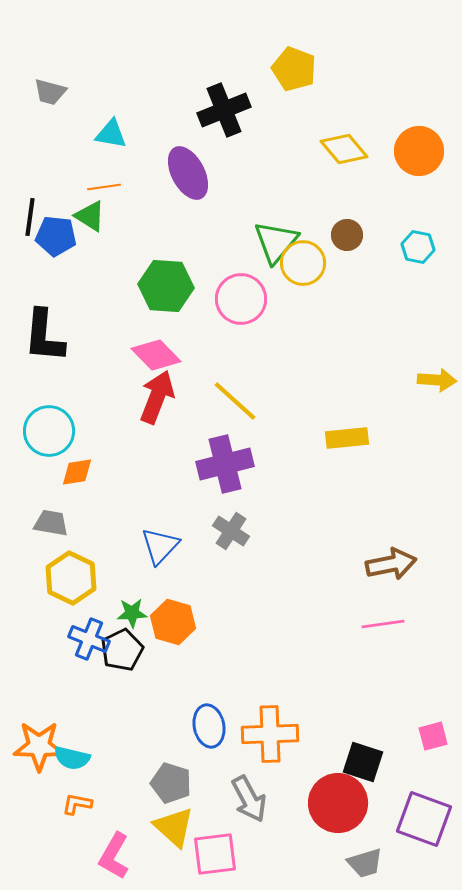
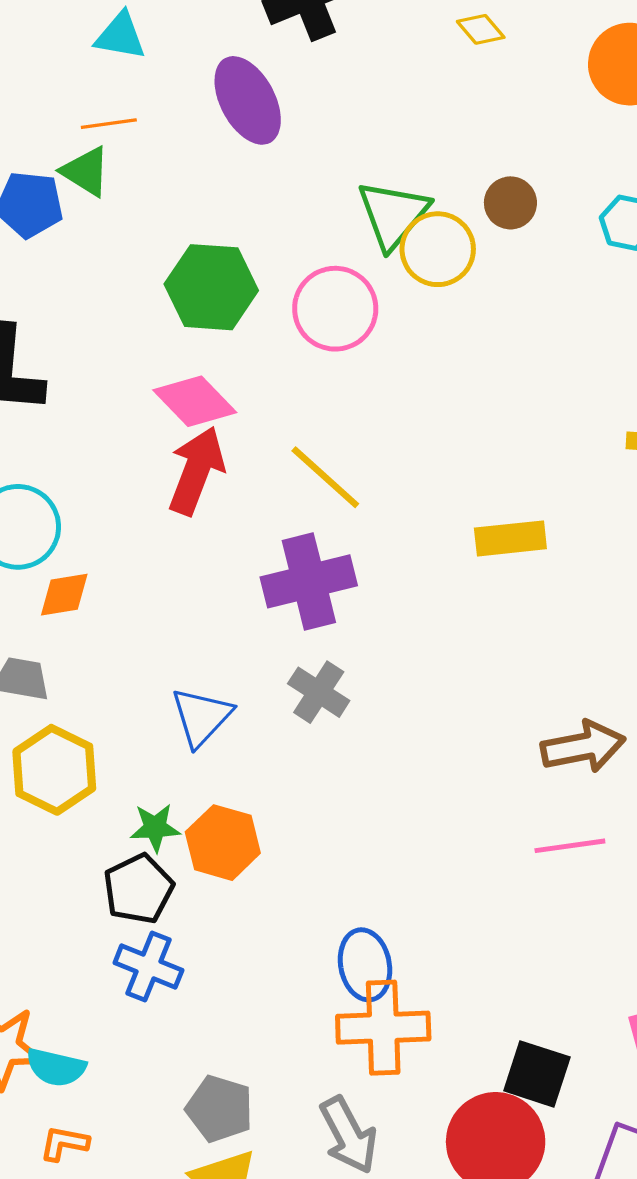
yellow diamond: (344, 149) -> (481, 29), moved, size x0.6
blue cross: (89, 639) -> (148, 967), moved
blue ellipse: (209, 726) -> (365, 965), moved

